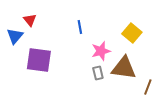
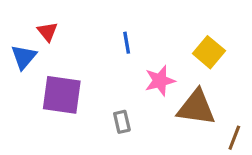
gray rectangle: (98, 73) -> (122, 122), moved

